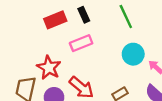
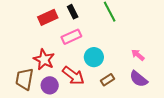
cyan circle: (133, 54) -> (94, 57), moved

